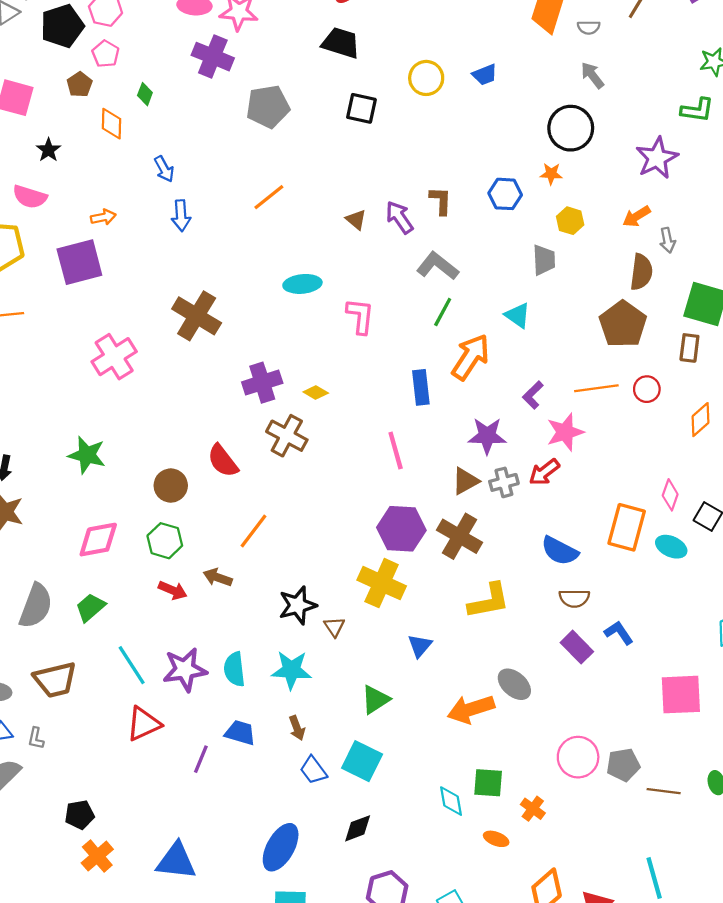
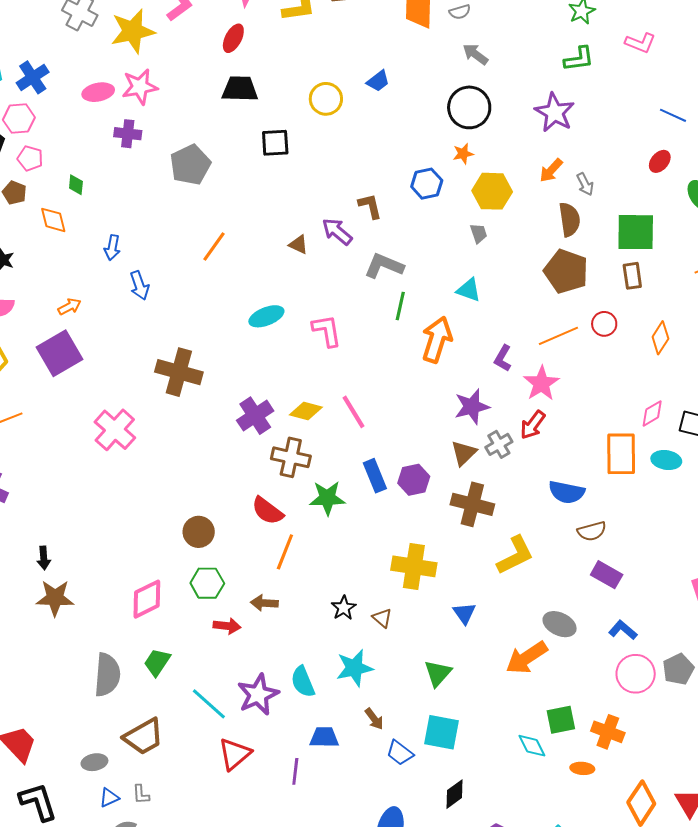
purple cross: (213, 57) -> (128, 134), size x0.7
blue arrow: (164, 169) -> (112, 248), turned 55
yellow hexagon: (570, 221) -> (492, 191), size x1.5
gray trapezoid: (544, 260) -> (479, 233), size x0.7
blue rectangle: (421, 387) -> (375, 476), moved
yellow diamond: (316, 392) -> (306, 411), size x1.4
pink line: (396, 450) -> (353, 412), moved
green star: (87, 455) -> (327, 498), moved
red semicircle: (223, 461) -> (268, 511), moved
pink diamond: (670, 495) -> (652, 413), turned 56
purple hexagon: (401, 529) -> (414, 480), moved, size x0.7
black star: (298, 605) -> (344, 608), size x0.7
blue L-shape: (619, 633) -> (623, 630), moved
orange cross: (533, 809) -> (608, 732), size x1.4

